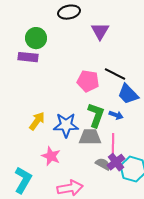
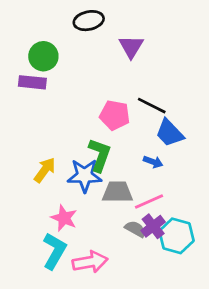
green L-shape: (96, 115) -> (100, 155), moved
pink line: (113, 144) -> (149, 202), turned 65
cyan L-shape: (23, 180) -> (54, 251), moved

